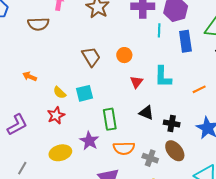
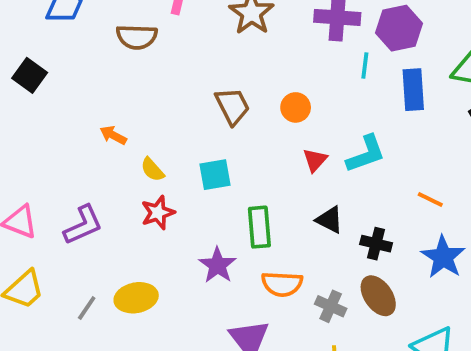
cyan L-shape: (163, 77) -> (366, 154), turned -115
orange line: (199, 89) -> (430, 200), moved, turned 48
yellow semicircle: (60, 93) -> (152, 170), moved
yellow ellipse: (60, 153) -> (136, 298), moved

